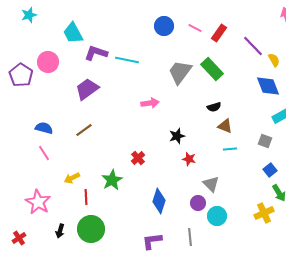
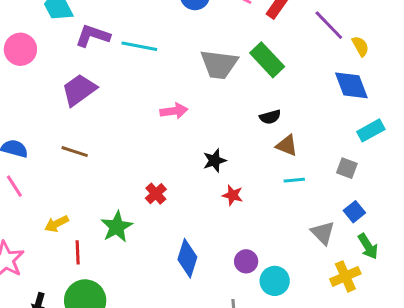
gray trapezoid: (180, 72) -> (219, 64), turned -120
brown line: (84, 130) -> (75, 152), turned 54
gray triangle: (211, 184) -> (323, 233), moved

